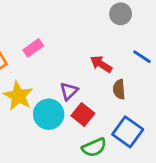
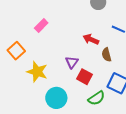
pink rectangle: (33, 48) -> (41, 26), moved
cyan circle: (49, 114) -> (56, 98), moved

